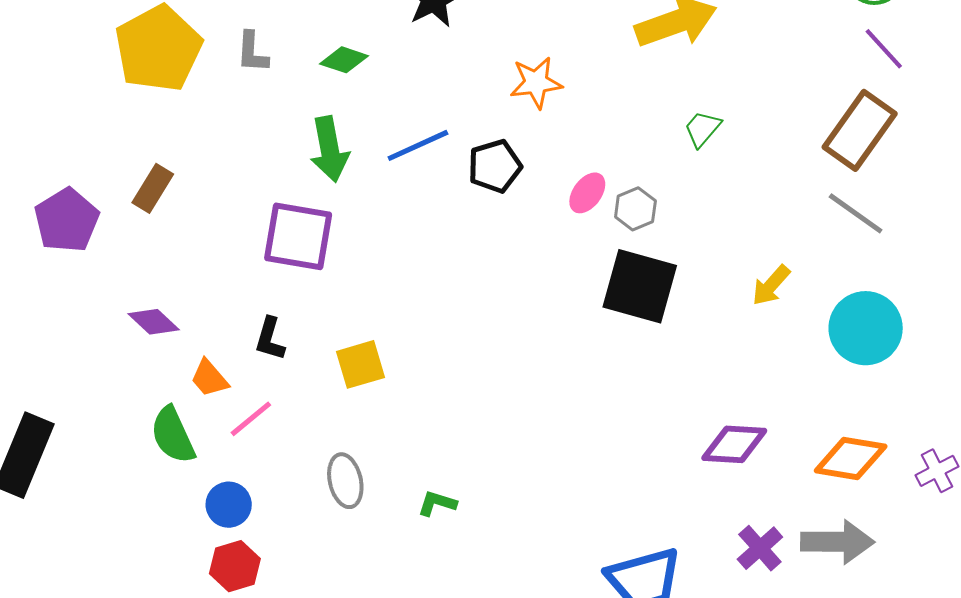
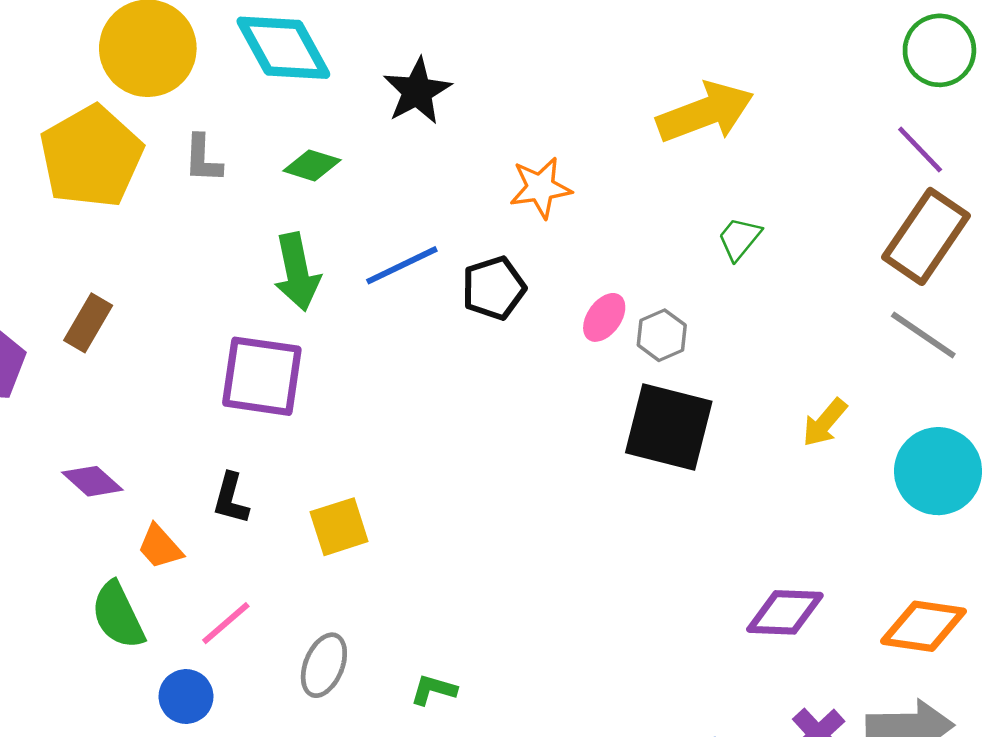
purple line: (884, 49) -> (920, 149), moved
pink line: (251, 419) -> (226, 623), moved
gray ellipse: (345, 481) -> (324, 665), turned 36

